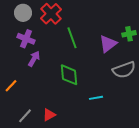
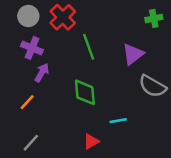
green cross: (129, 34) -> (154, 18), moved
gray semicircle: (124, 70) -> (153, 86), turned 50
orange line: (11, 86) -> (27, 102), moved
red triangle: (49, 115) -> (91, 141), moved

